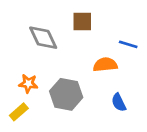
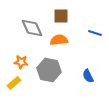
orange semicircle: (105, 65) -> (59, 40), moved

